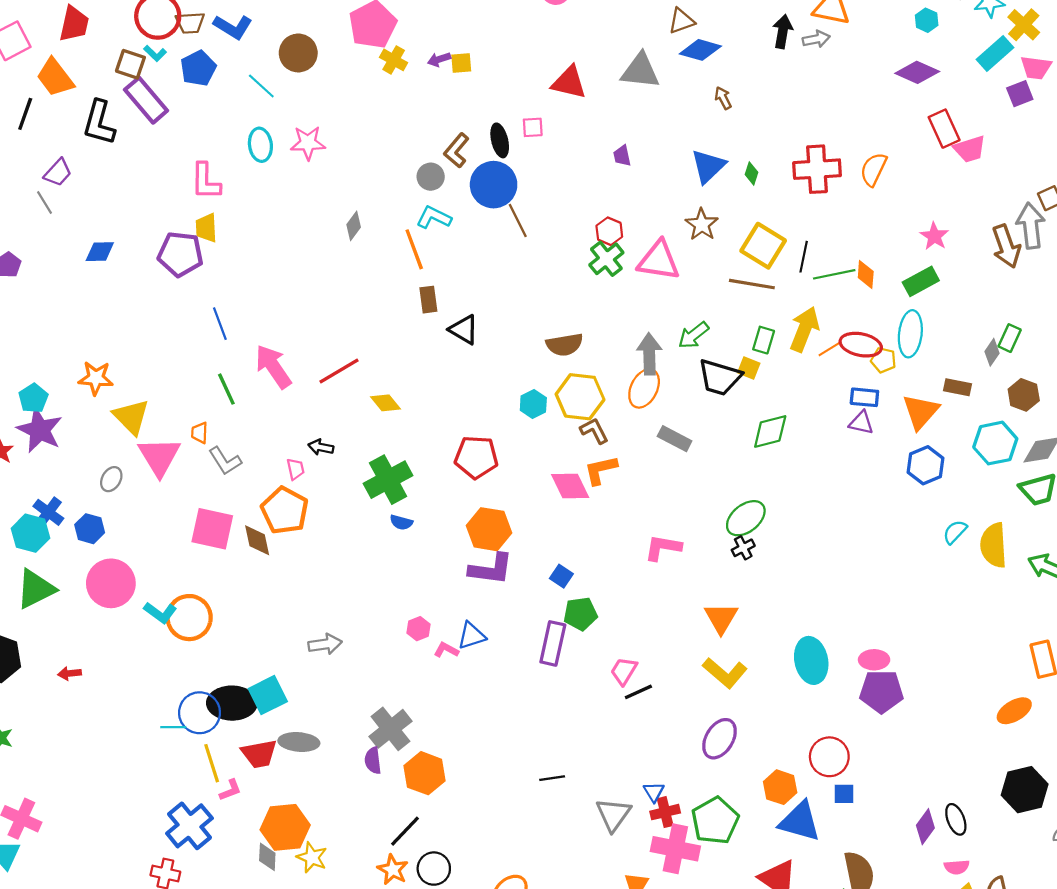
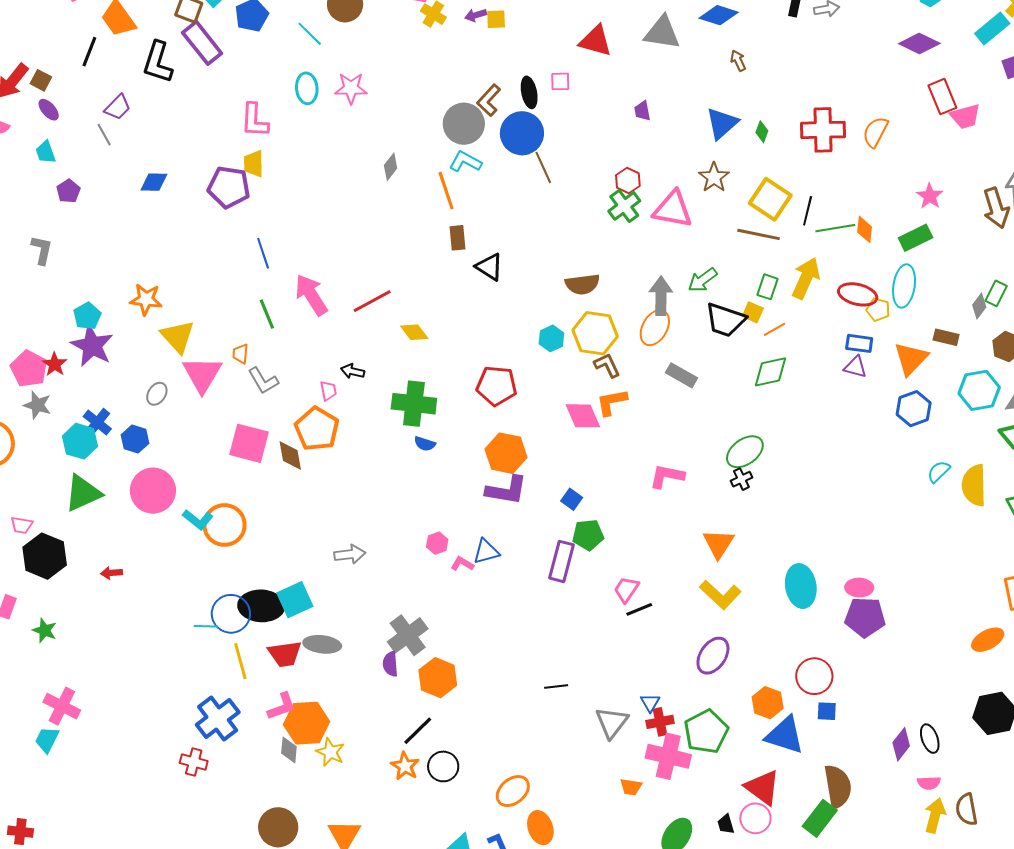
gray circle: (431, 177) -> (464, 124), size x1.6
orange line: (830, 349) -> (775, 329), moved
green cross: (388, 480) -> (414, 404), turned 33
pink L-shape: (230, 790) -> (282, 706), moved, size x1.4

